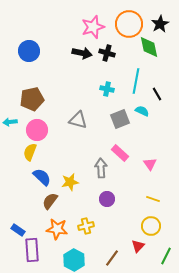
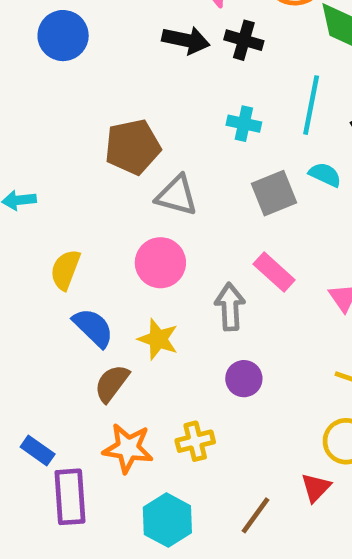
brown pentagon: (32, 99) -> (133, 147), moved
pink circle: (37, 130) -> (160, 263), moved
yellow star: (70, 182) -> (158, 339), turned 30

